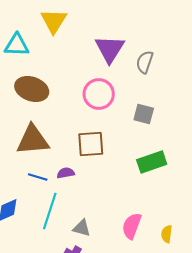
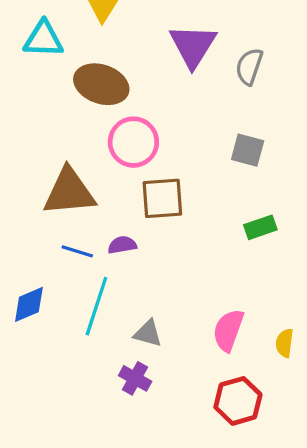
brown ellipse: (32, 89) -> (101, 84), moved
pink circle: (99, 94) -> (133, 142), moved
green rectangle: (152, 162) -> (260, 227), size x0.7

